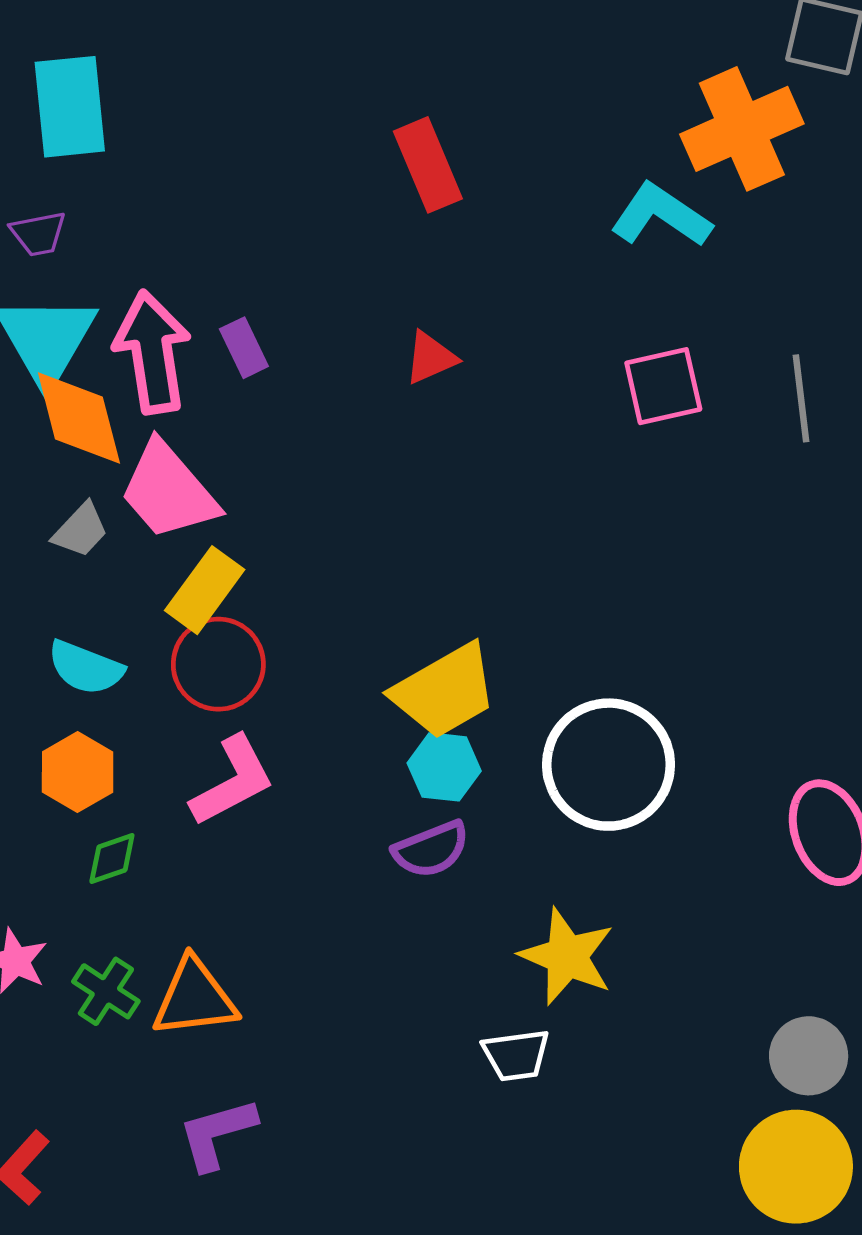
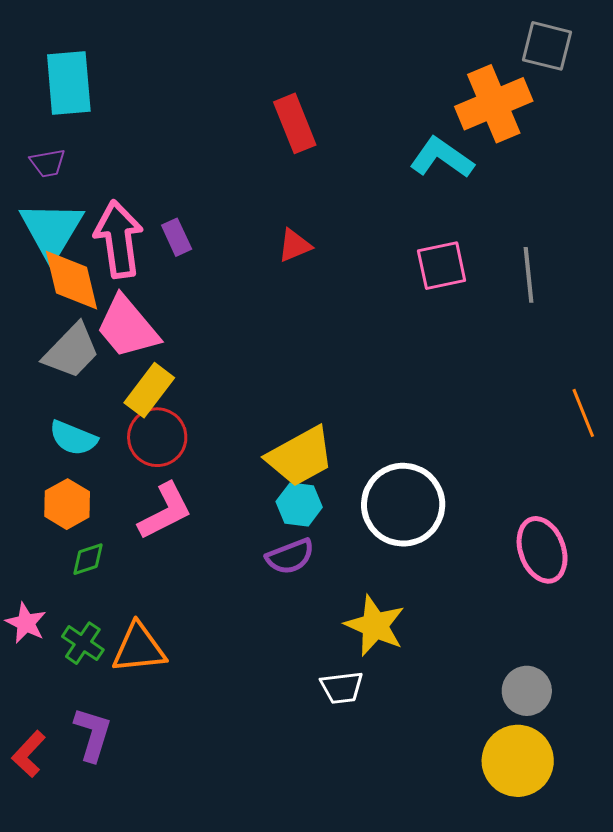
gray trapezoid: (80, 530) -> (71, 351), size x1.6
purple L-shape: (217, 1134) -> (93, 734), moved, turned 122

